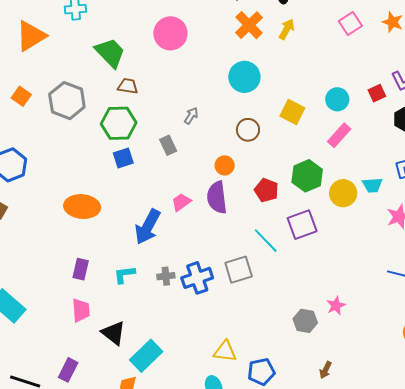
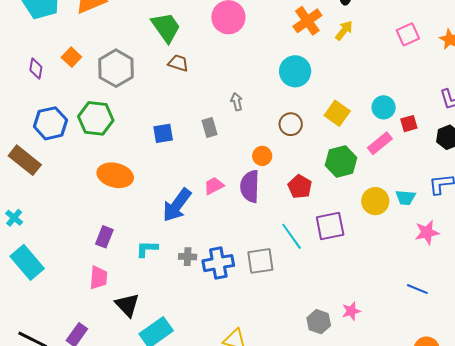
red square: (377, 93) -> (409, 124), moved
gray arrow: (191, 116) -> (237, 102), turned -54
green hexagon: (119, 123) -> (96, 118), moved
green hexagon: (307, 176) -> (341, 161), moved

